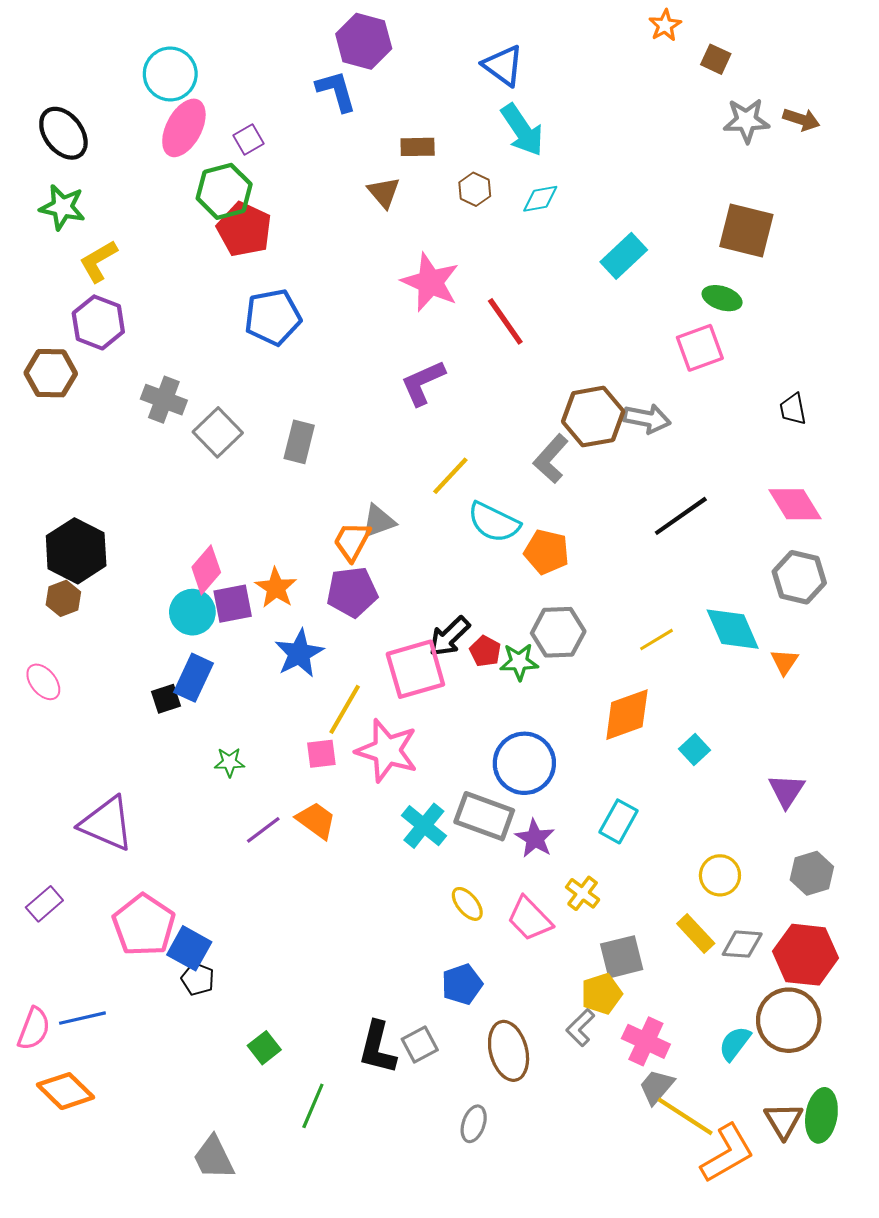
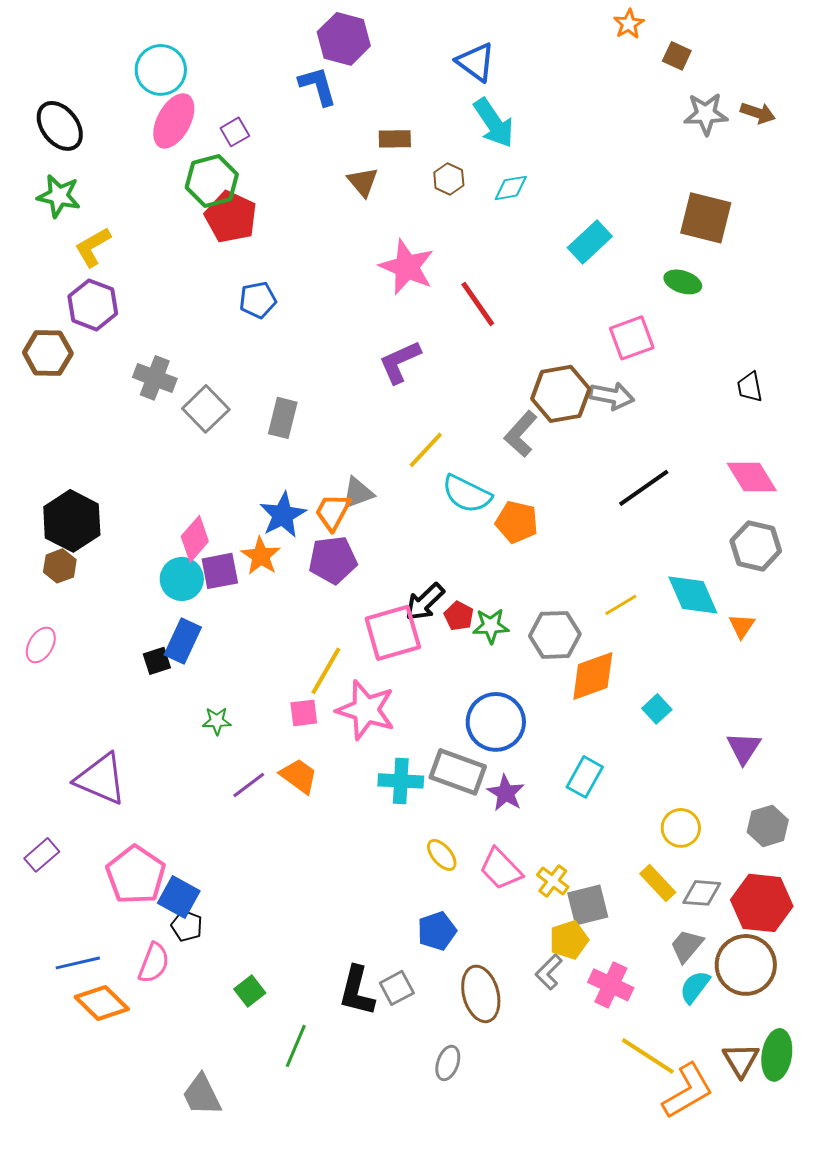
blue pentagon: (273, 317) -> (258, 300), size x0.7
pink square: (700, 348) -> (632, 338), moved
gray hexagon: (558, 632) -> (555, 635), moved
blue star: (299, 653) -> (283, 515), moved
pink ellipse: (43, 682) -> (41, 645), turned 69
cyan cross: (424, 826) -> (401, 781), turned -36
yellow cross: (583, 893) -> (553, 881), moved
pink semicircle: (34, 1029) -> (154, 963), moved
gray trapezoid: (657, 1087) -> (687, 946), moved
orange diamond: (66, 1091) -> (102, 1003), moved

